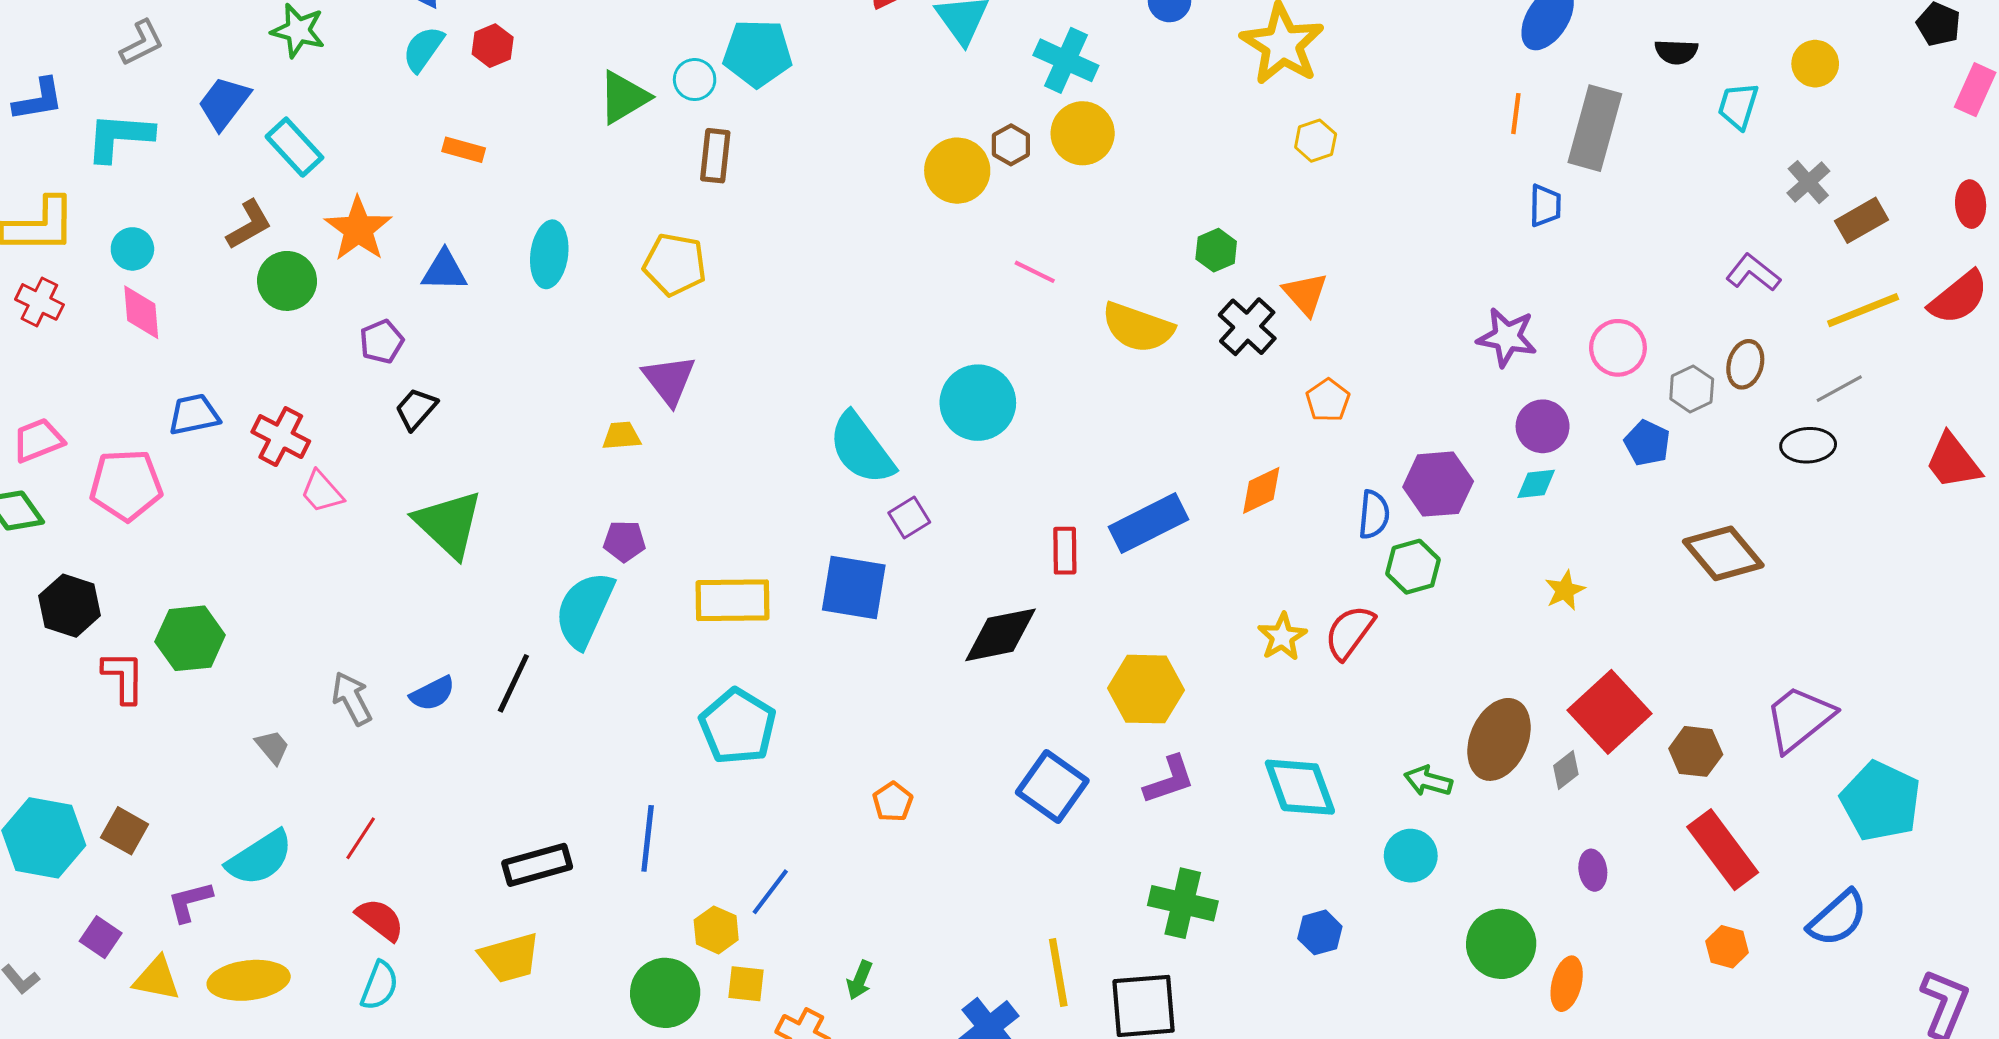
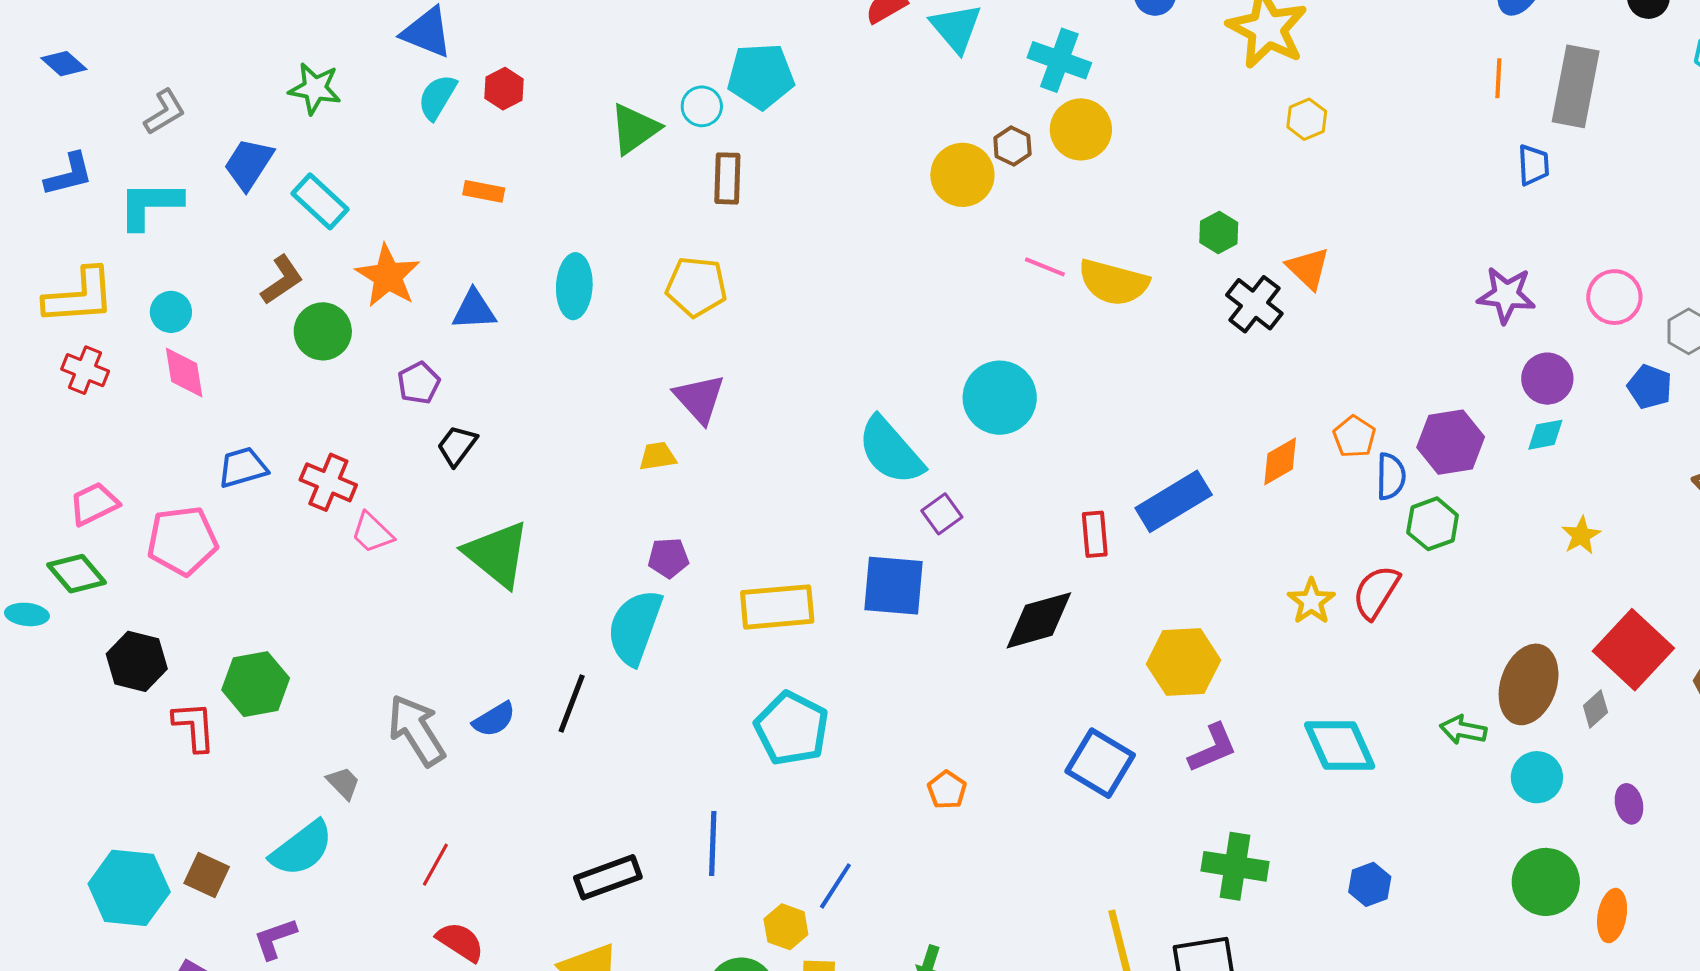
yellow semicircle: (1138, 328) -> (1114, 282), moved
orange pentagon: (1328, 400) -> (1354, 437), moved
gray arrow: (352, 699) -> (416, 730), size x1.4
cyan circle: (1411, 856) -> (1537, 777), moved
cyan semicircle: (260, 858) -> (302, 849), moved

